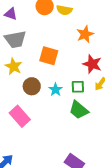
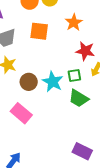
orange square: (49, 56) -> (39, 31), moved
cyan star: (56, 90) -> (53, 82), size x1.5

